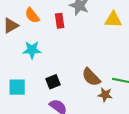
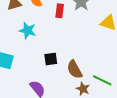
black square: (53, 82) -> (51, 59), moved

